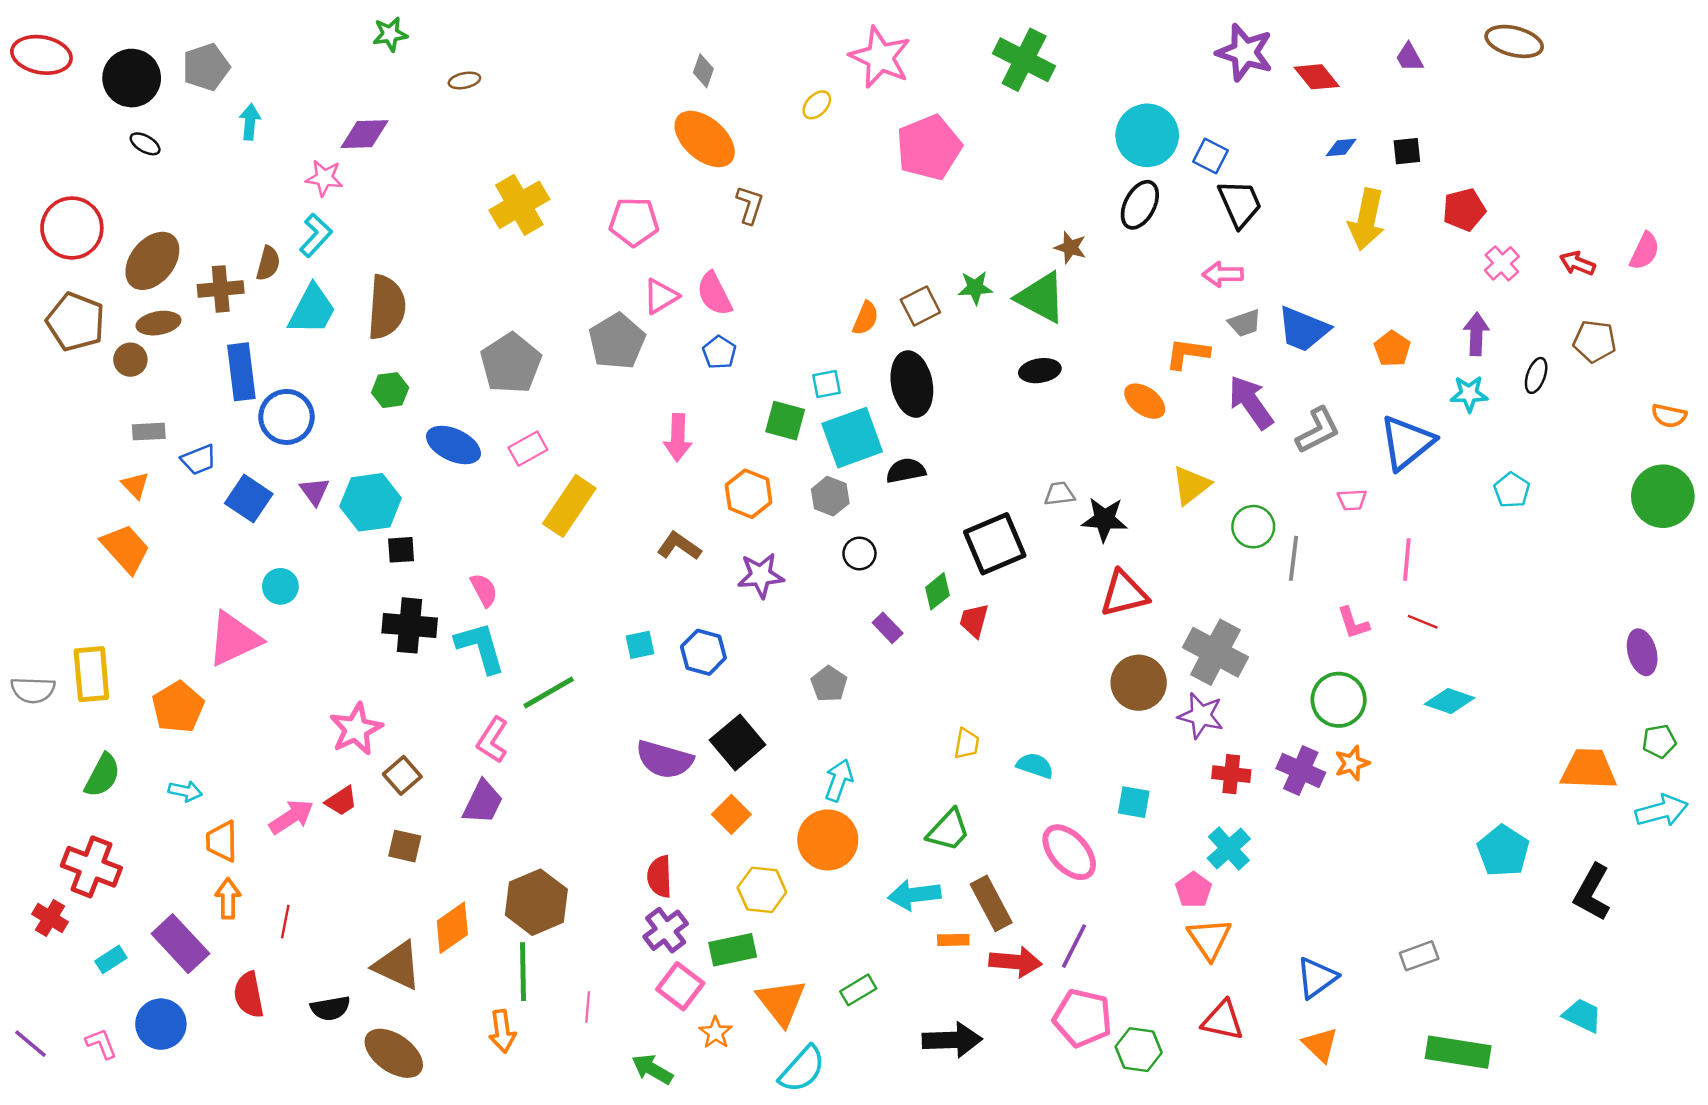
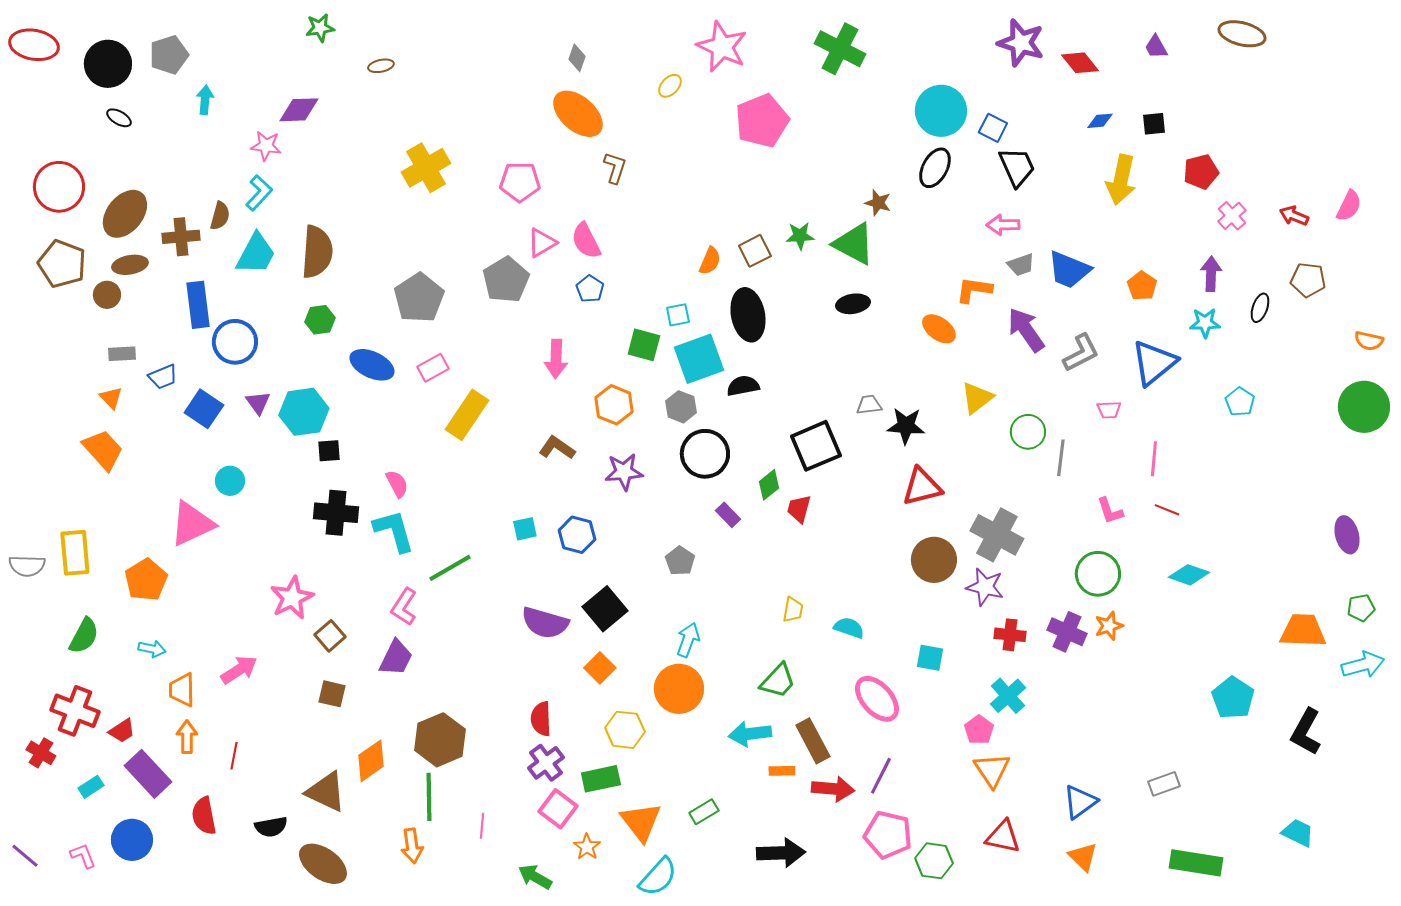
black circle: (859, 553) -> (705, 454), size x1.8
red trapezoid: (341, 801) -> (122, 731), moved

